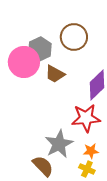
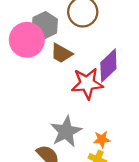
red star: (86, 118) -> (87, 83), moved

